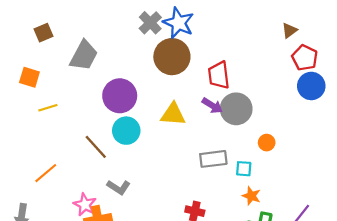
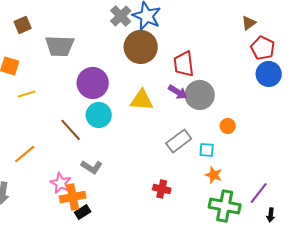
gray trapezoid: (84, 56) -> (60, 46), turned 64
gray rectangle: (213, 159) -> (179, 141), turned -30

